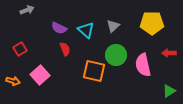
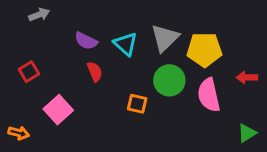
yellow pentagon: (152, 23) -> (204, 50), moved
gray triangle: (113, 26) -> (165, 38), size x1.5
orange square: (94, 71) -> (137, 104), size x0.6
orange arrow: (13, 81) -> (19, 133), moved

